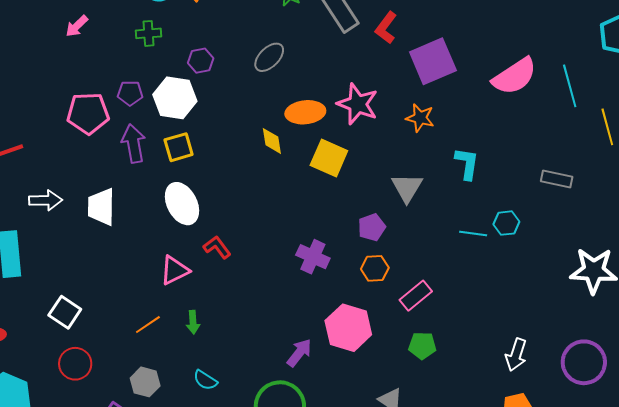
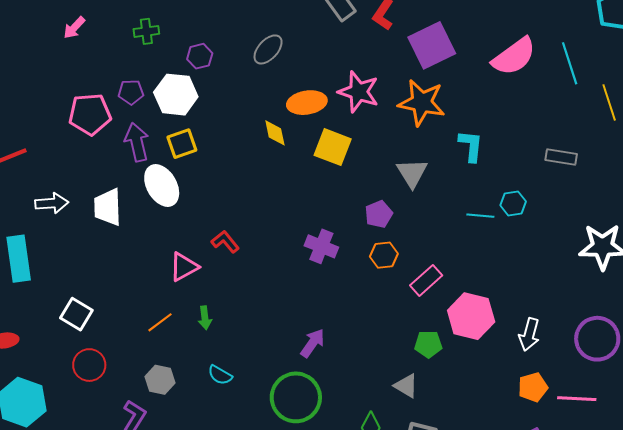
orange star: (420, 118) -> (422, 103), size x1.6
white ellipse: (182, 204) -> (162, 186), moved
pink hexagon: (348, 328) -> (471, 316), moved
green pentagon: (422, 346) -> (428, 344), moved

